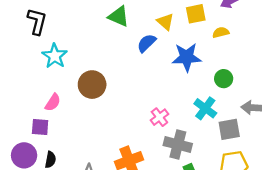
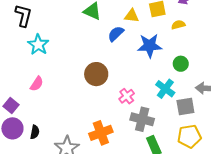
yellow triangle: (165, 22) -> (132, 16), turned -35
brown circle: (92, 85) -> (96, 74), moved
purple square: (40, 127) -> (11, 105), moved, turned 35

